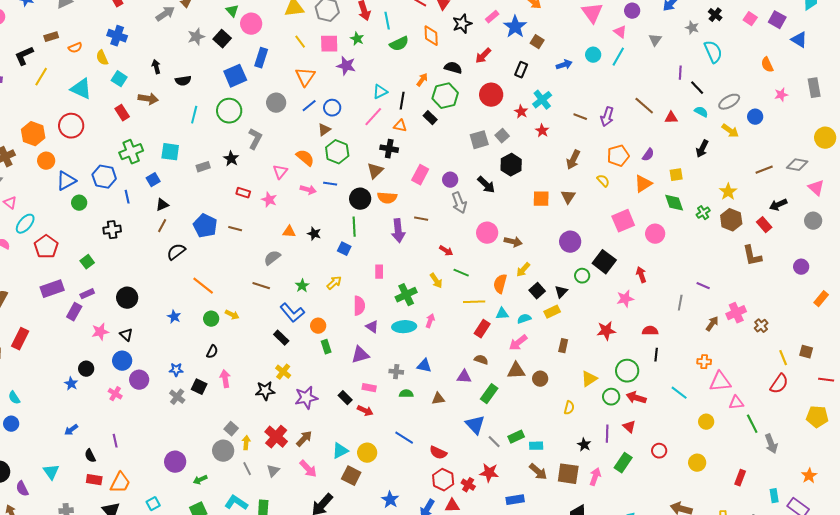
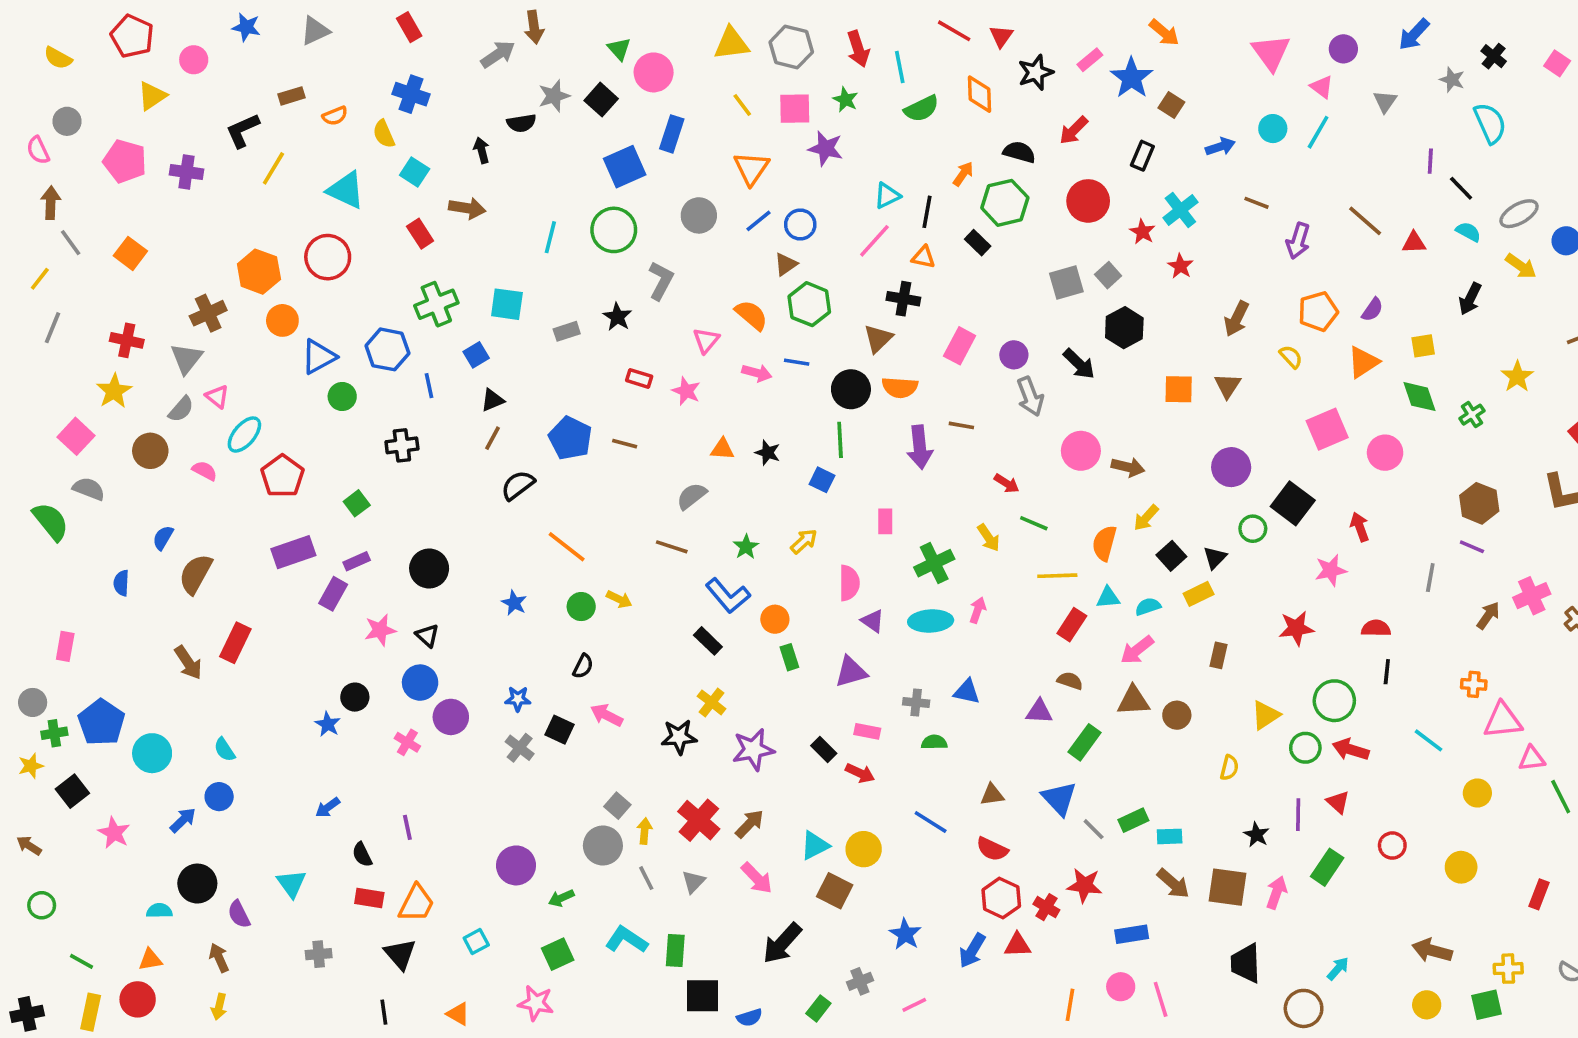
black semicircle: (183, 81) -> (521, 123), moved
brown line: (580, 117) -> (1256, 203), moved
brown hexagon: (731, 220) -> (1479, 503), moved
pink arrow: (225, 379) -> (607, 715), turned -54
brown triangle: (438, 399) -> (992, 795), moved

